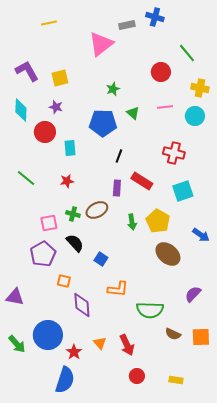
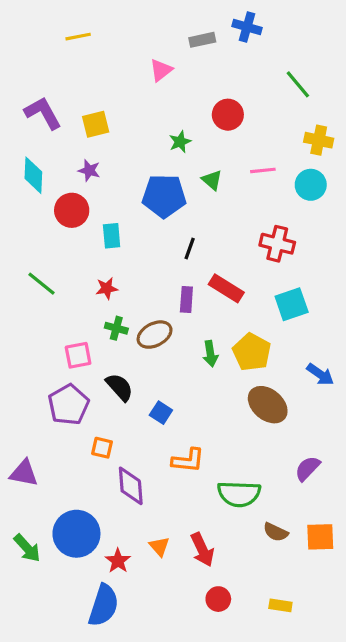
pink triangle: (101, 44) -> (161, 70), size x0.6
red circle: (161, 72) -> (228, 115), moved
green cross: (73, 214) -> (116, 328), moved

